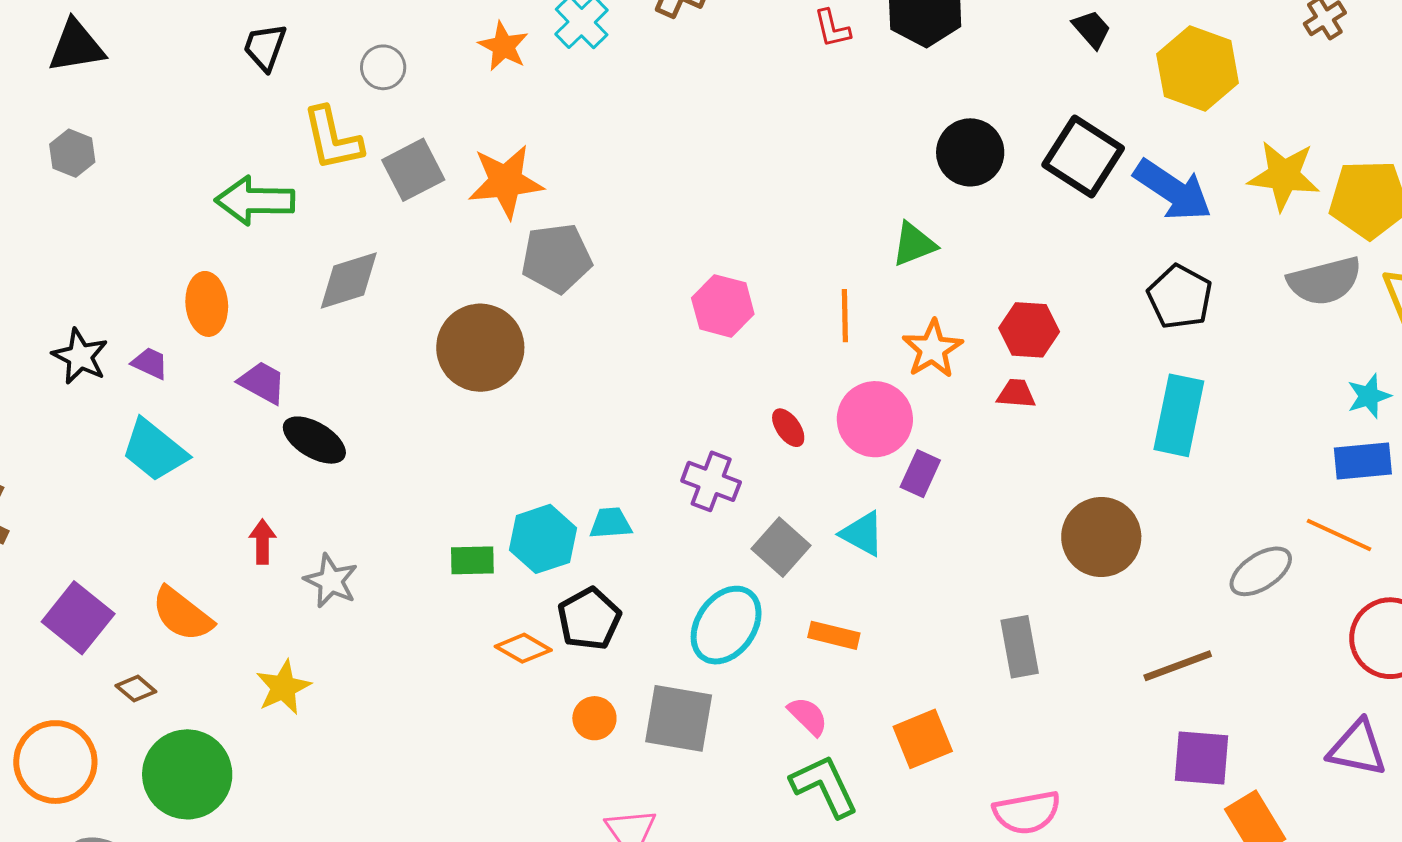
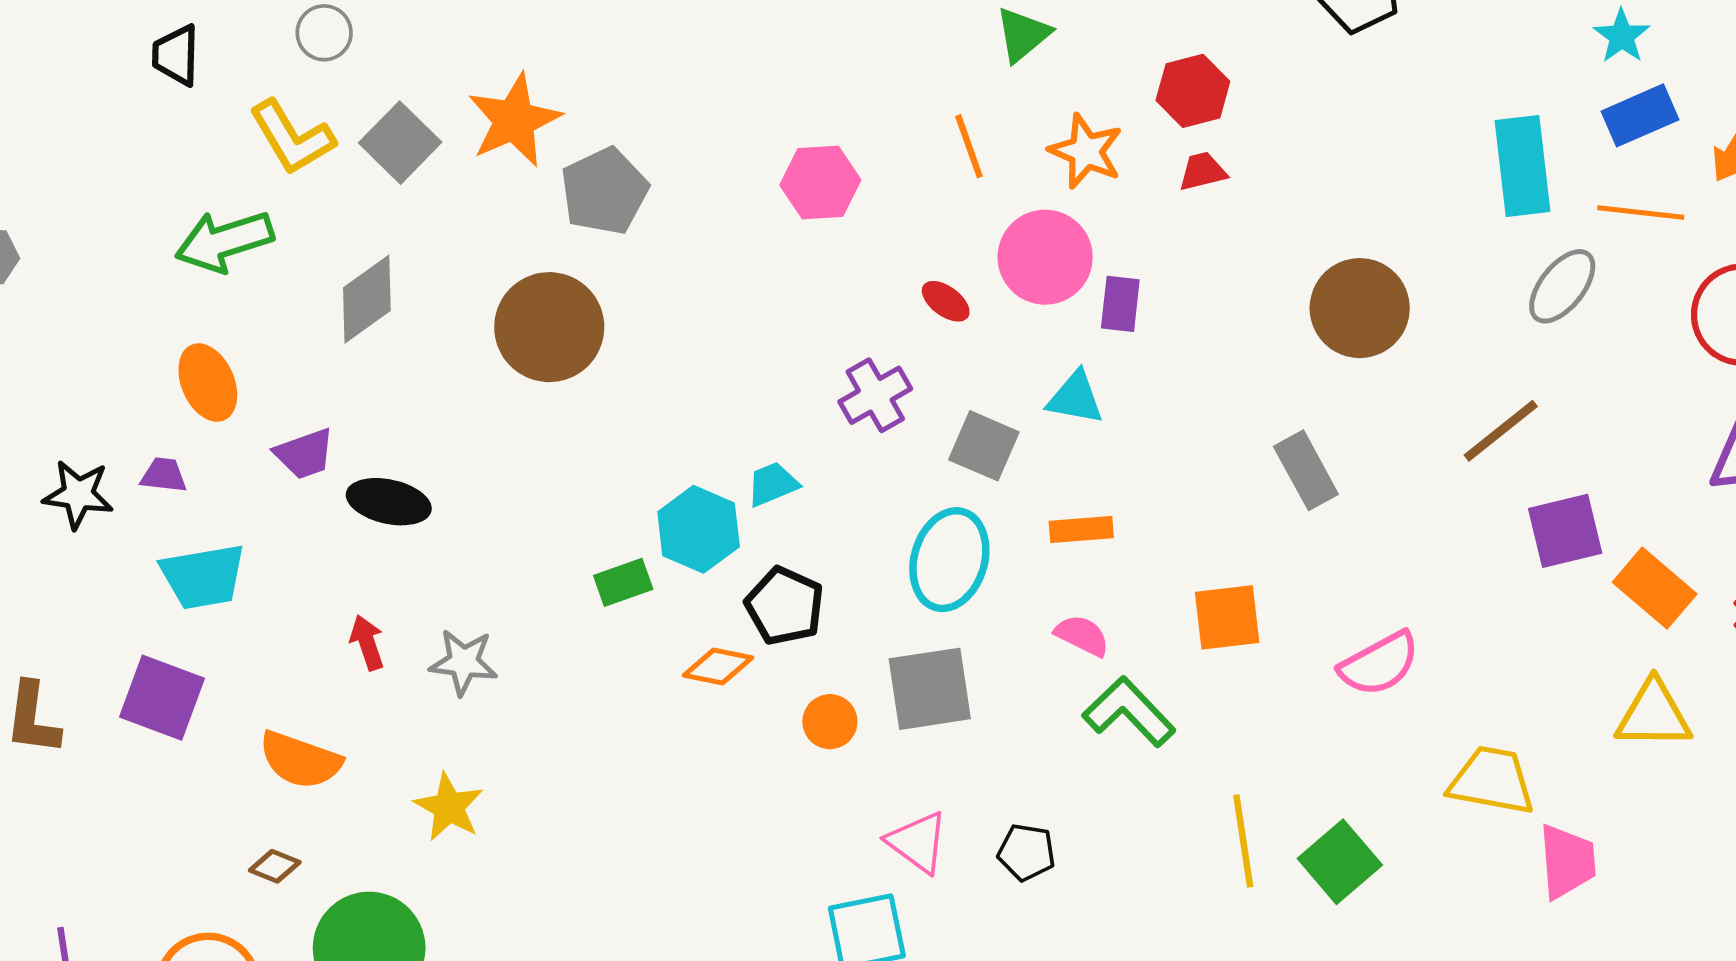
purple trapezoid: (262, 382) -> (304, 454), turned 150
cyan rectangle: (1179, 415) -> (1523, 166), moved
cyan trapezoid: (154, 450) -> (203, 576), turned -30
purple cross: (711, 481) -> (875, 395), turned -32
purple square: (78, 618) -> (162, 698), moved
orange square: (923, 739) -> (1227, 617), turned 34

